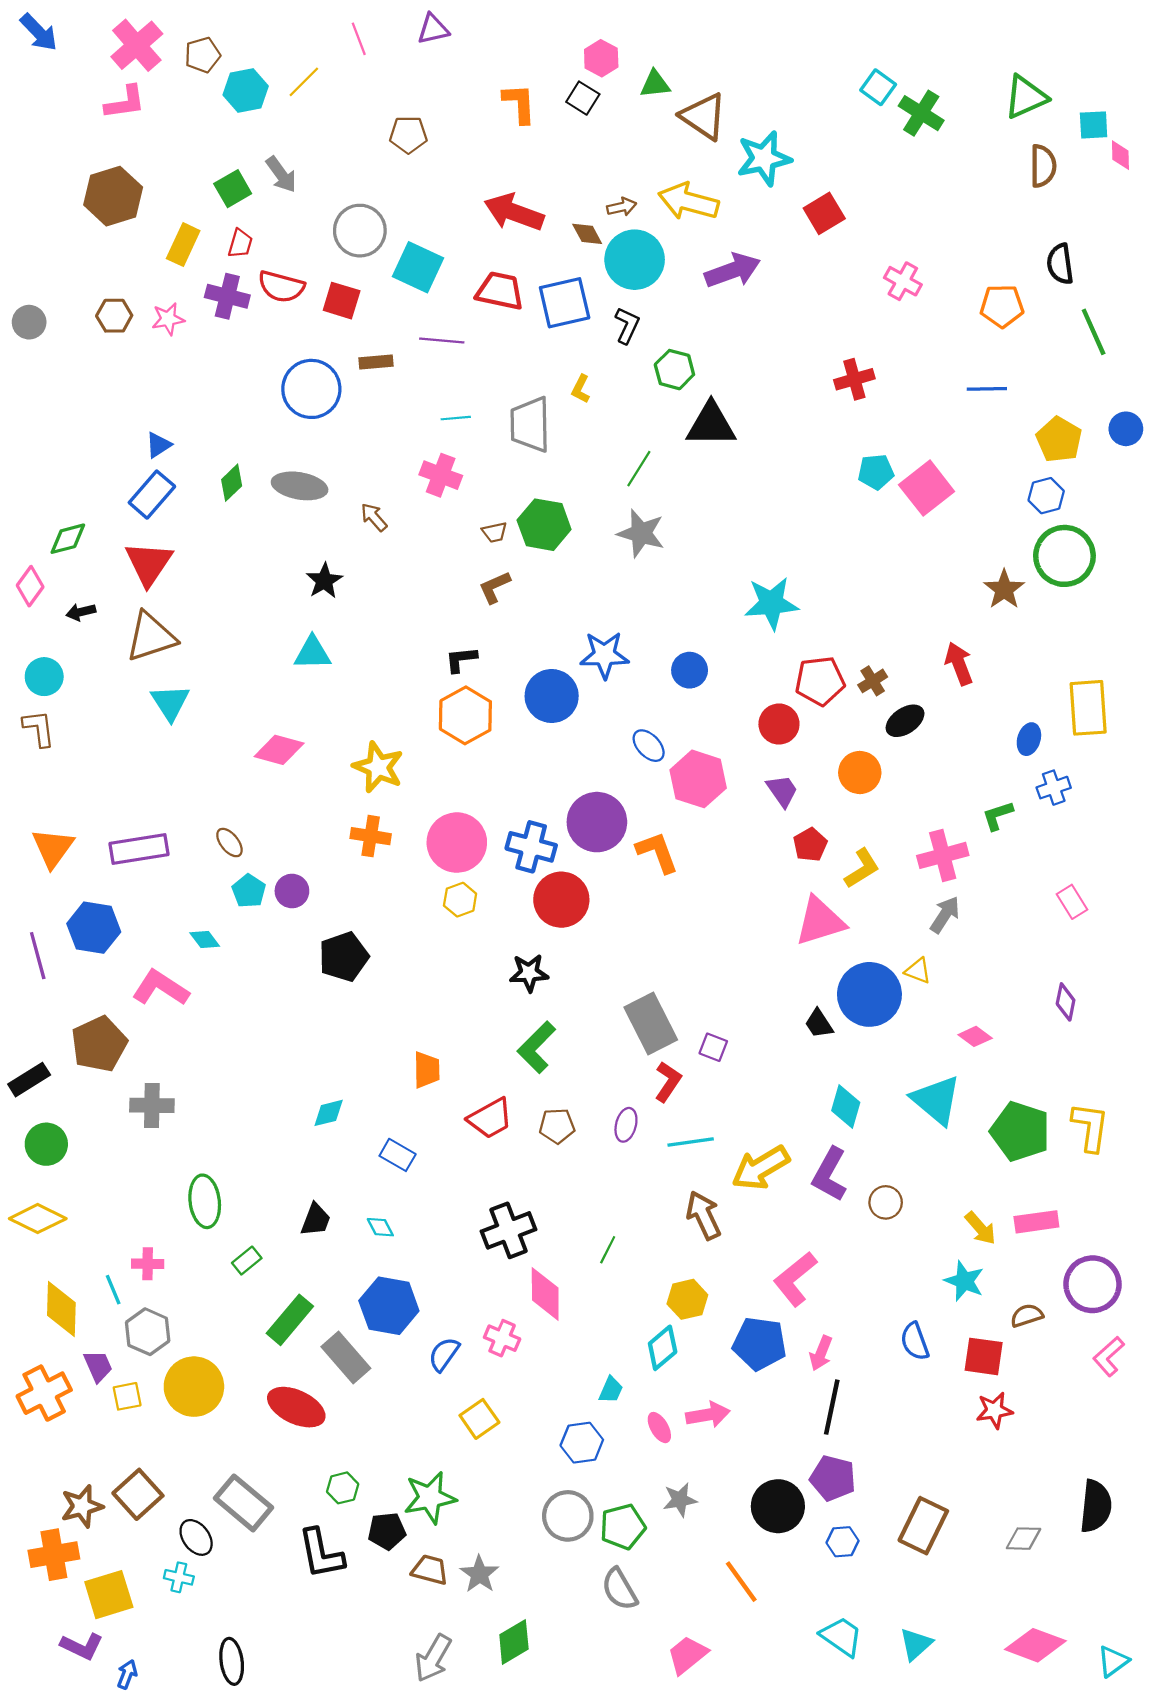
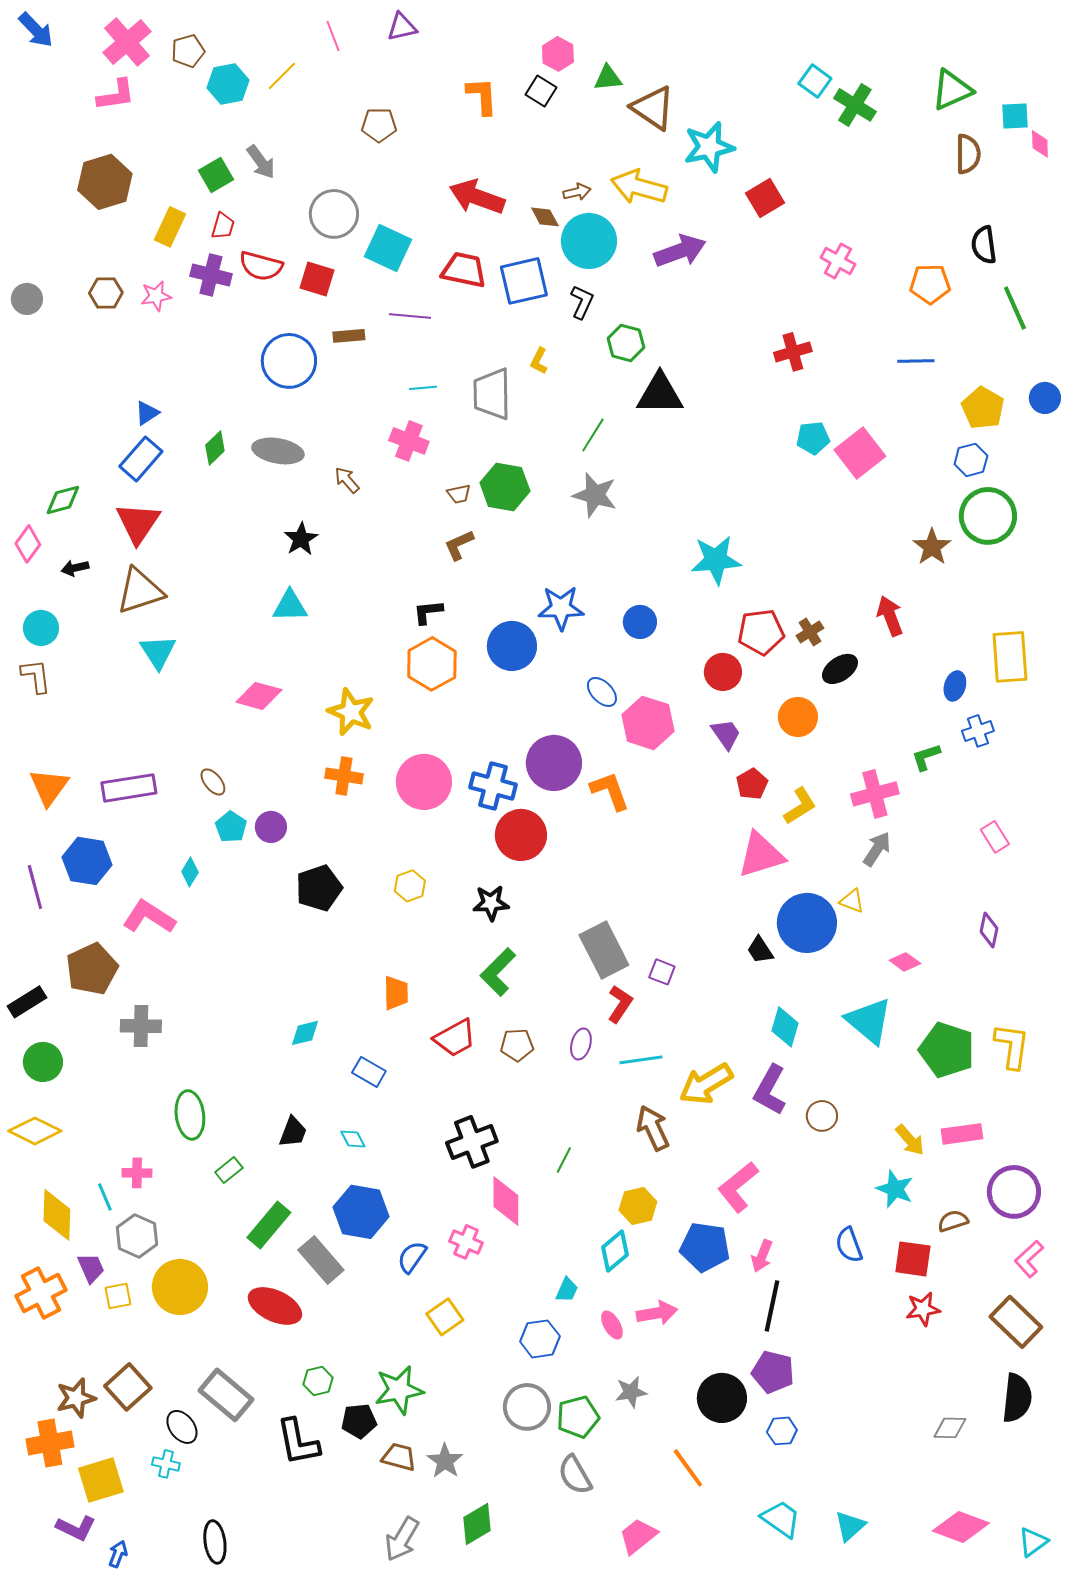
yellow hexagon: (460, 900) -> (410, 886), moved
cyan diamond: (205, 939) -> (190, 872), turned 68
brown rectangle: (923, 1526) -> (1016, 1322), moved, turned -72

